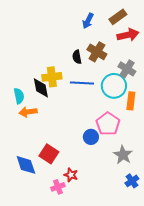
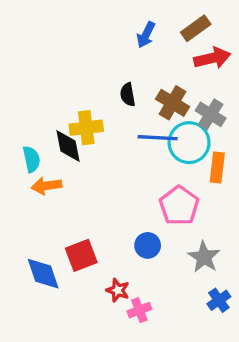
brown cross: (97, 52) -> (172, 103), moved
blue line: (82, 83) -> (158, 138), moved
blue circle: (91, 137) -> (148, 245), moved
red square: (49, 154) -> (81, 255), turned 36
pink cross: (58, 187) -> (139, 310), moved

